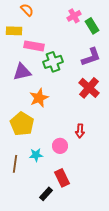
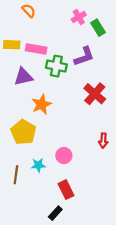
yellow rectangle: (14, 31) -> (12, 45), moved
purple L-shape: (91, 57) -> (84, 56), moved
green cross: (53, 62) -> (56, 66), turned 30
red arrow: (80, 131) -> (103, 141), moved
black rectangle: (46, 194) -> (55, 213), moved

